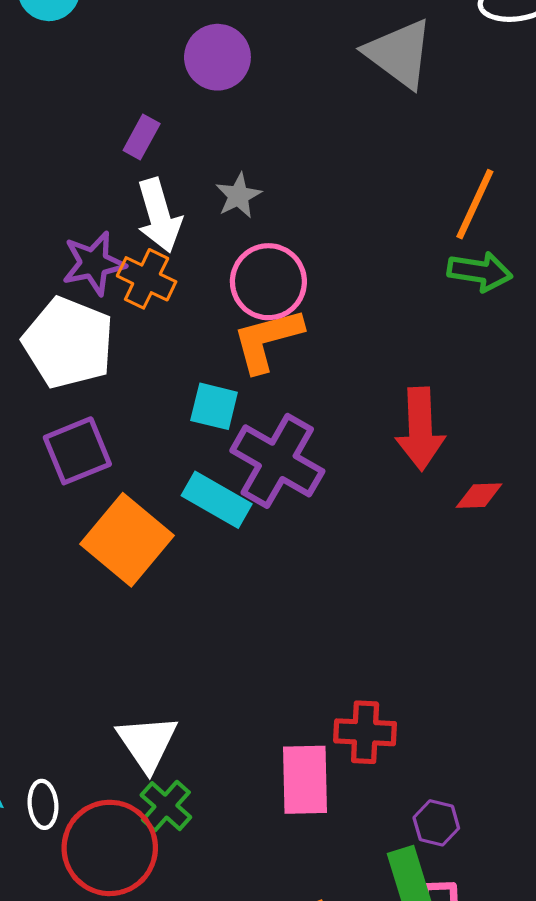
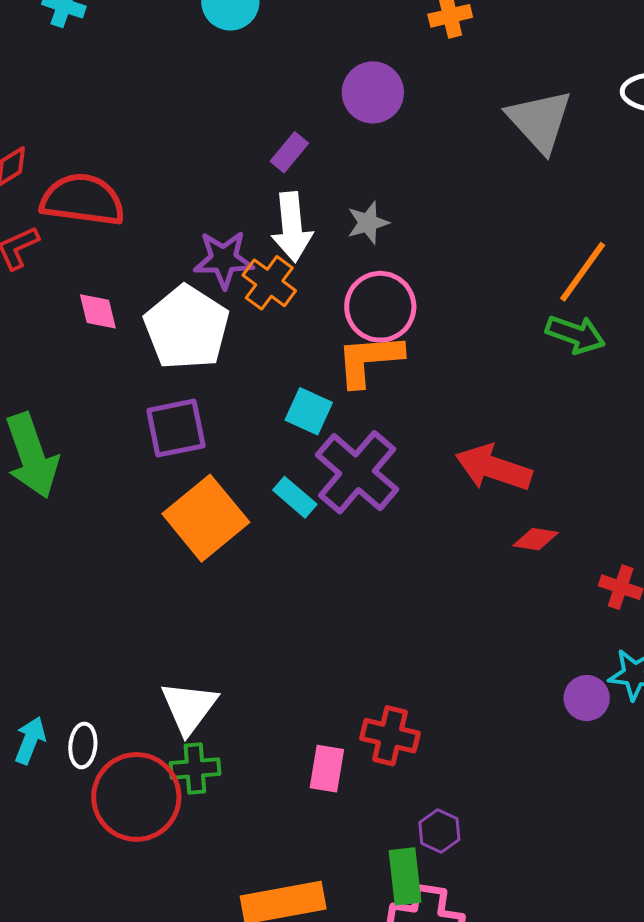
red arrow: (420, 429) -> (494, 468), turned 100
cyan rectangle: (217, 500) -> (295, 497), size x0.7
pink rectangle: (305, 780) -> (327, 769), size x0.7
green cross: (166, 806) -> (195, 768), turned 33

